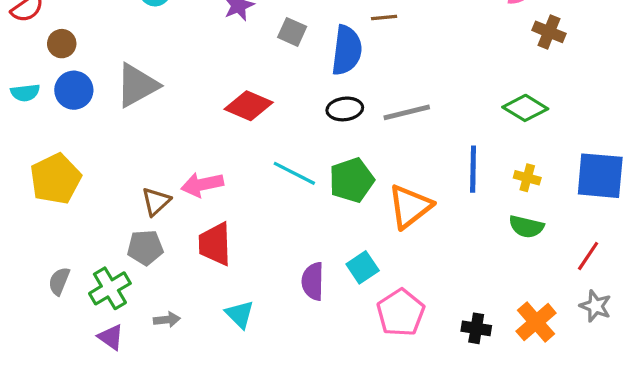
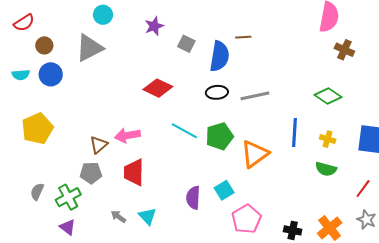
gray triangle: (137, 85) -> (89, 48), moved
gray arrow: (167, 320) -> (118, 217), moved, turned -140

